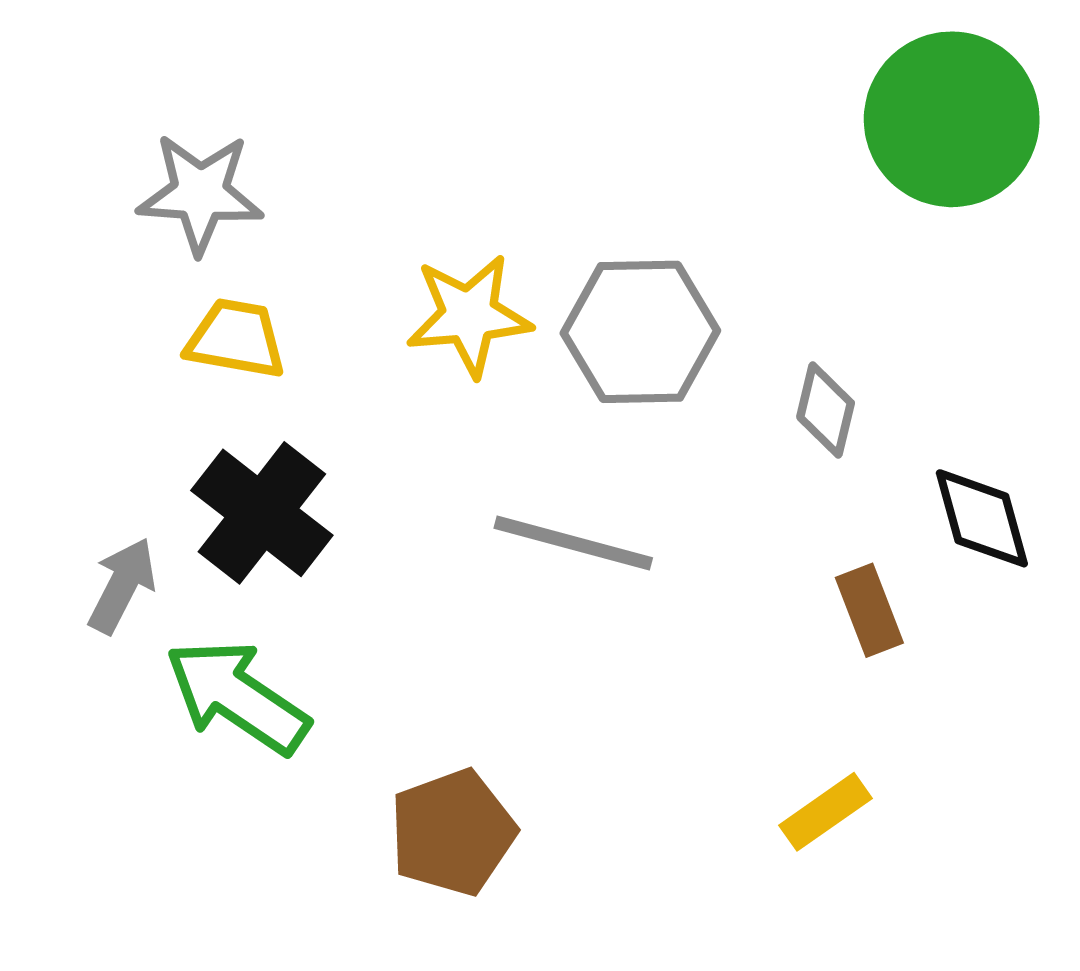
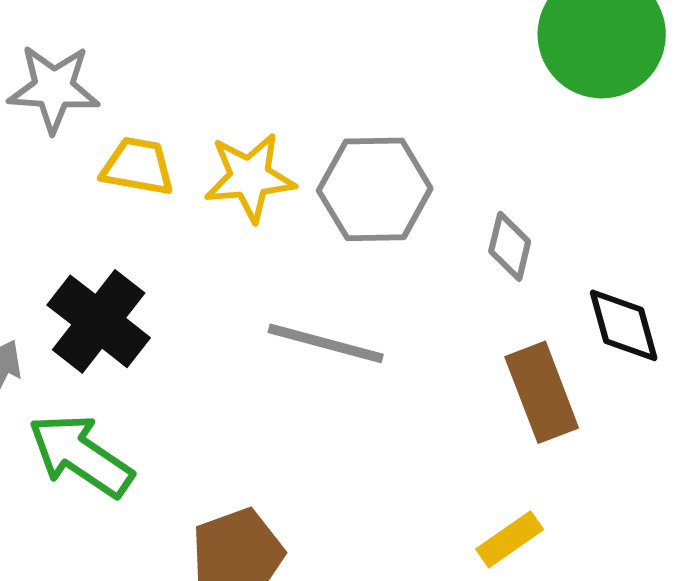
yellow trapezoid: (236, 339) -> (138, 166), moved
brown rectangle: (869, 610) -> (542, 392), size x1.5

